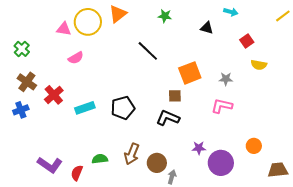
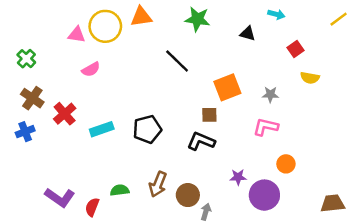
orange triangle: (118, 14) -> (141, 17), turned 30
green star: (165, 16) -> (197, 19), size x1.5
orange circle: (254, 146) -> (286, 164), moved

